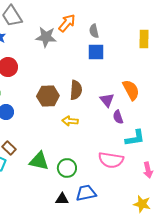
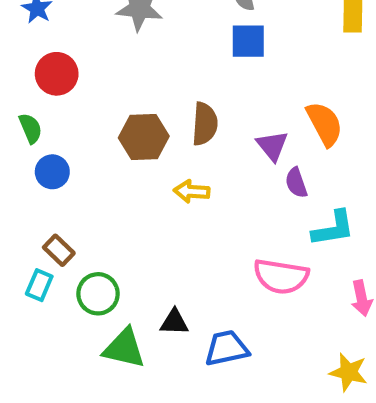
green triangle: (39, 161) -> (124, 348), moved
green circle: (67, 168) -> (98, 294), moved
black triangle: (62, 199) -> (174, 322), moved

